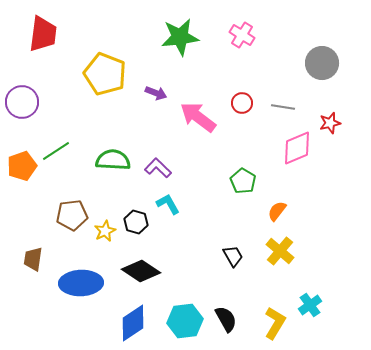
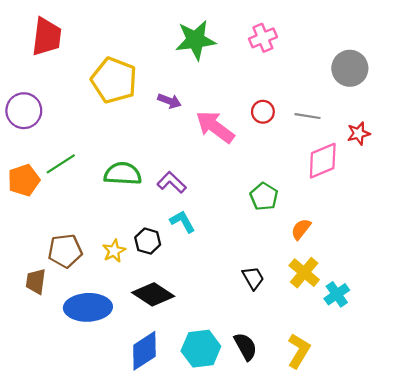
pink cross: (242, 35) -> (263, 38), turned 35
brown pentagon: (72, 215) -> (65, 251), moved
cyan cross: (310, 305) -> (337, 294), moved

